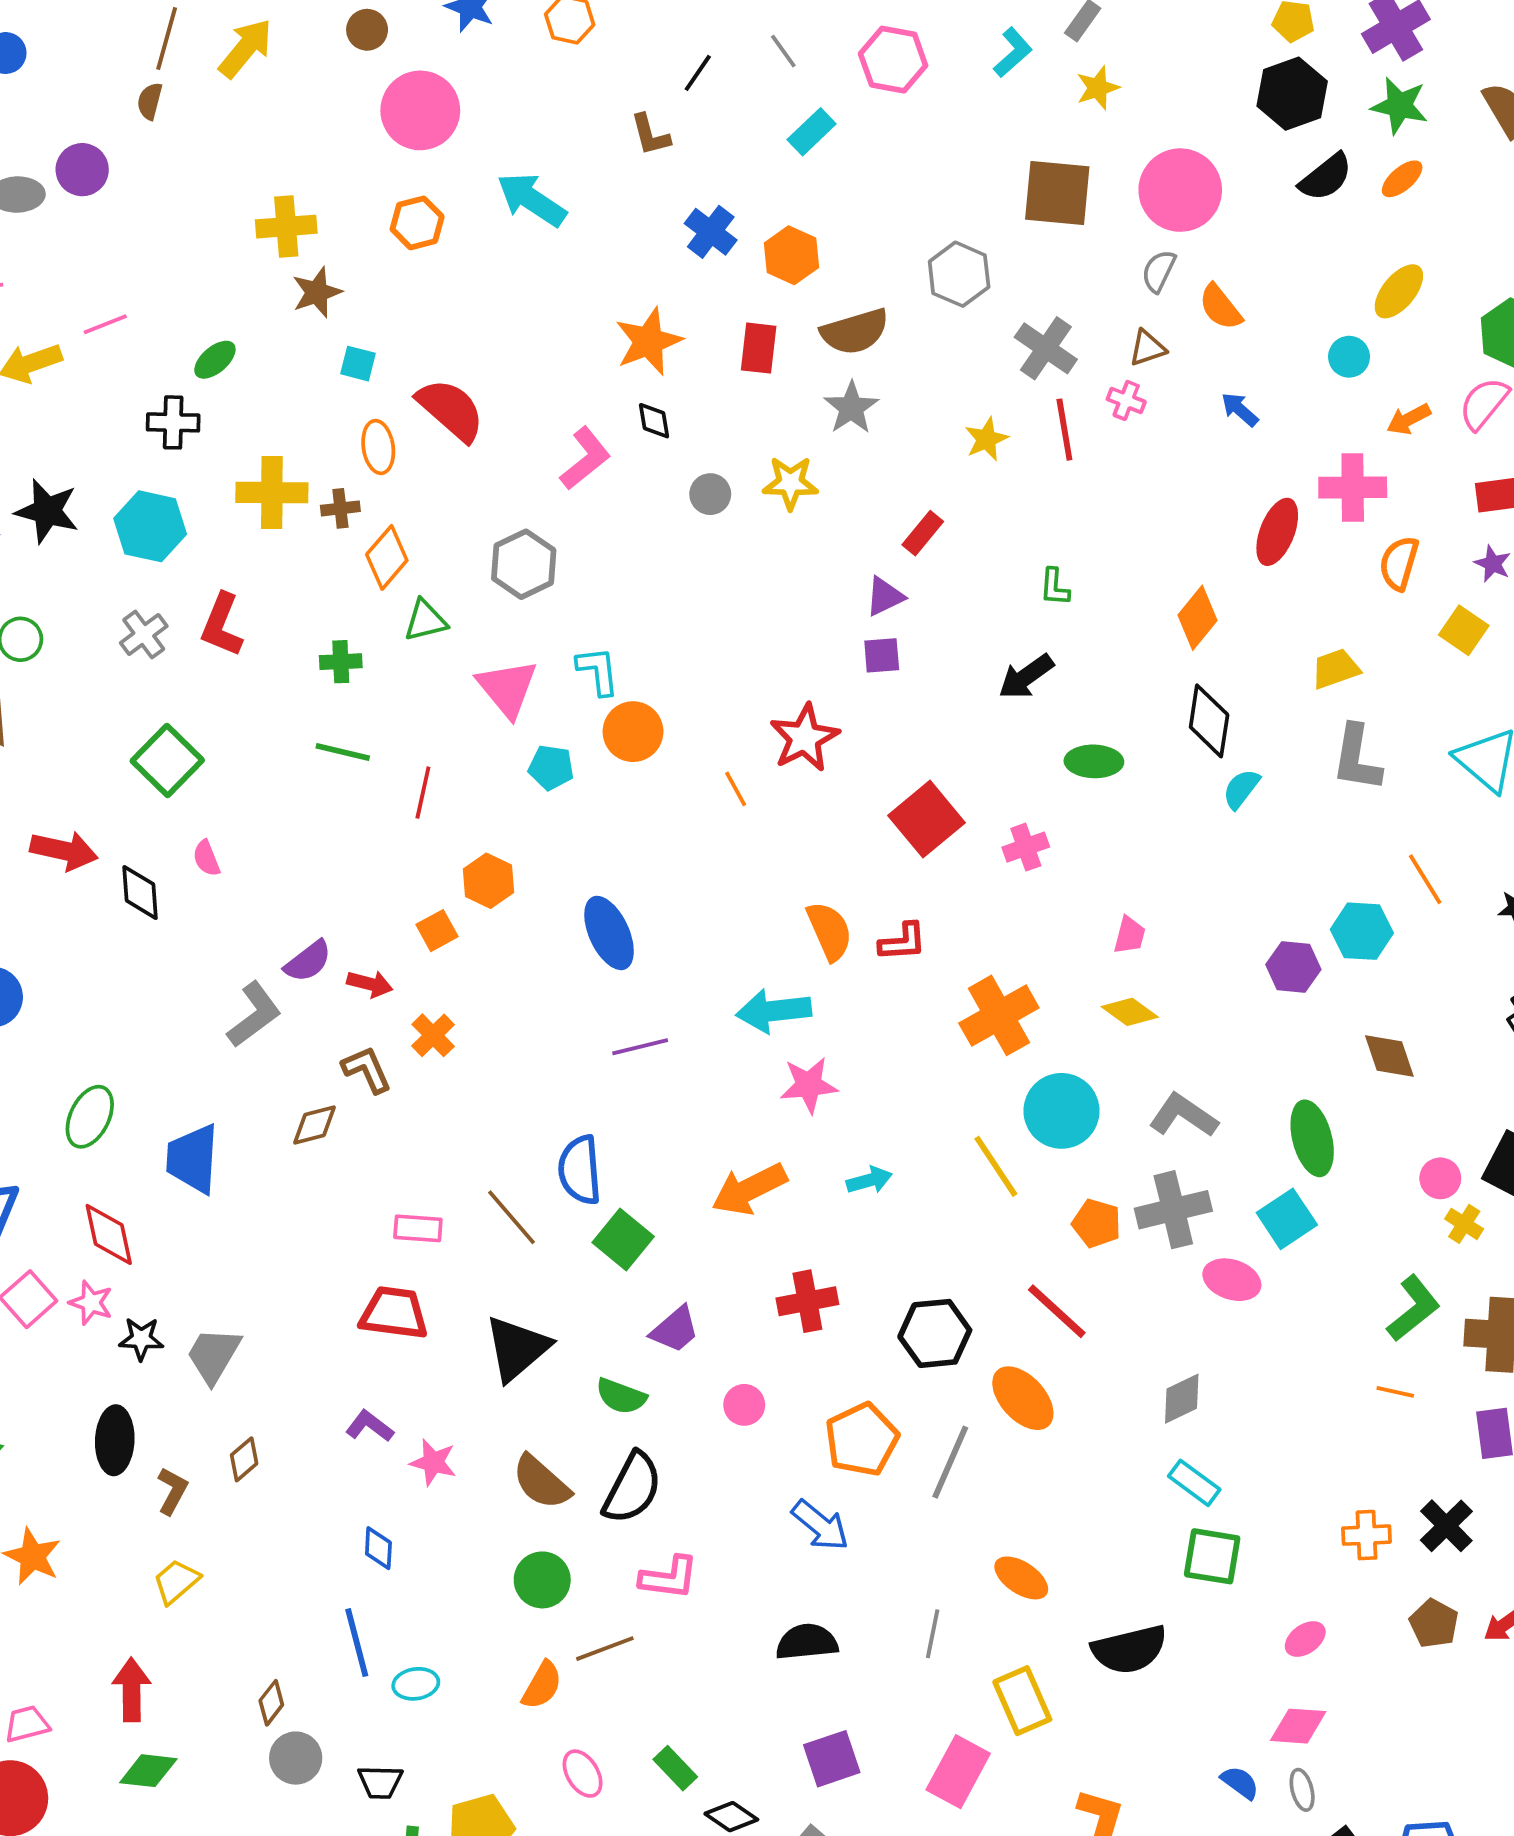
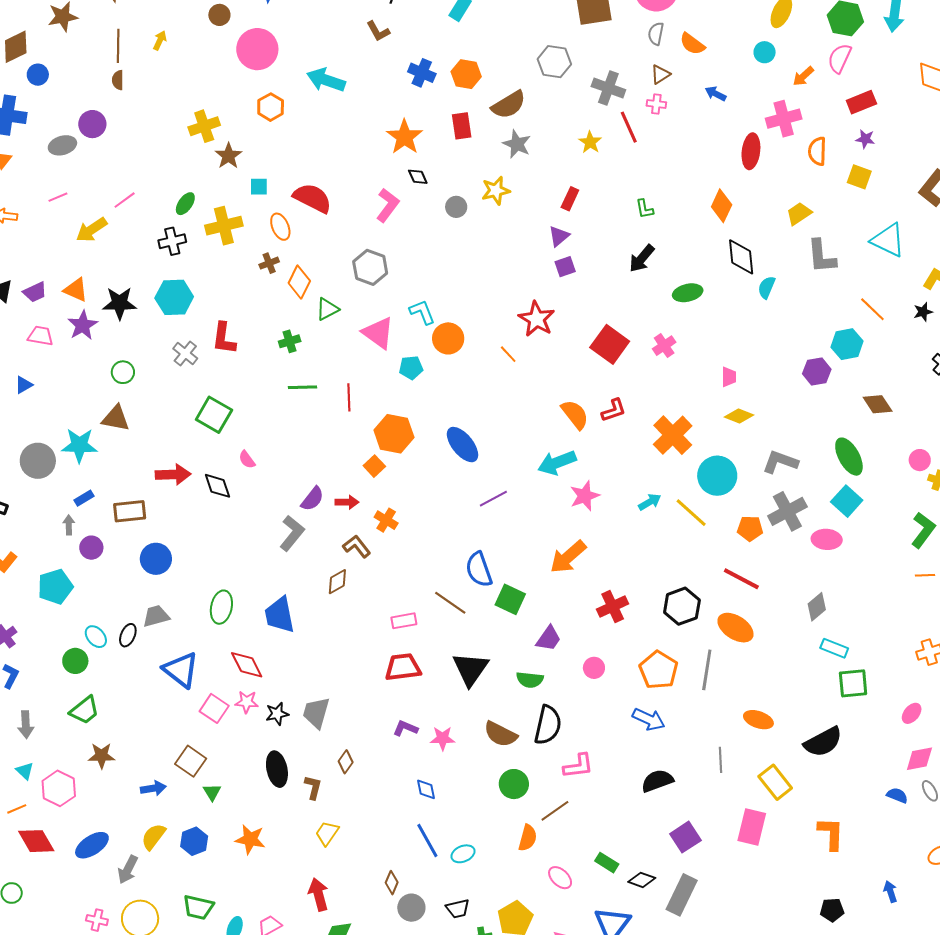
yellow arrow: (246, 48) -> (160, 40), size x0.6
yellow cross: (272, 493) -> (224, 226), moved
orange hexagon: (488, 881) -> (394, 434), size x1.4
cyan arrow: (869, 1180) -> (650, 502), moved

